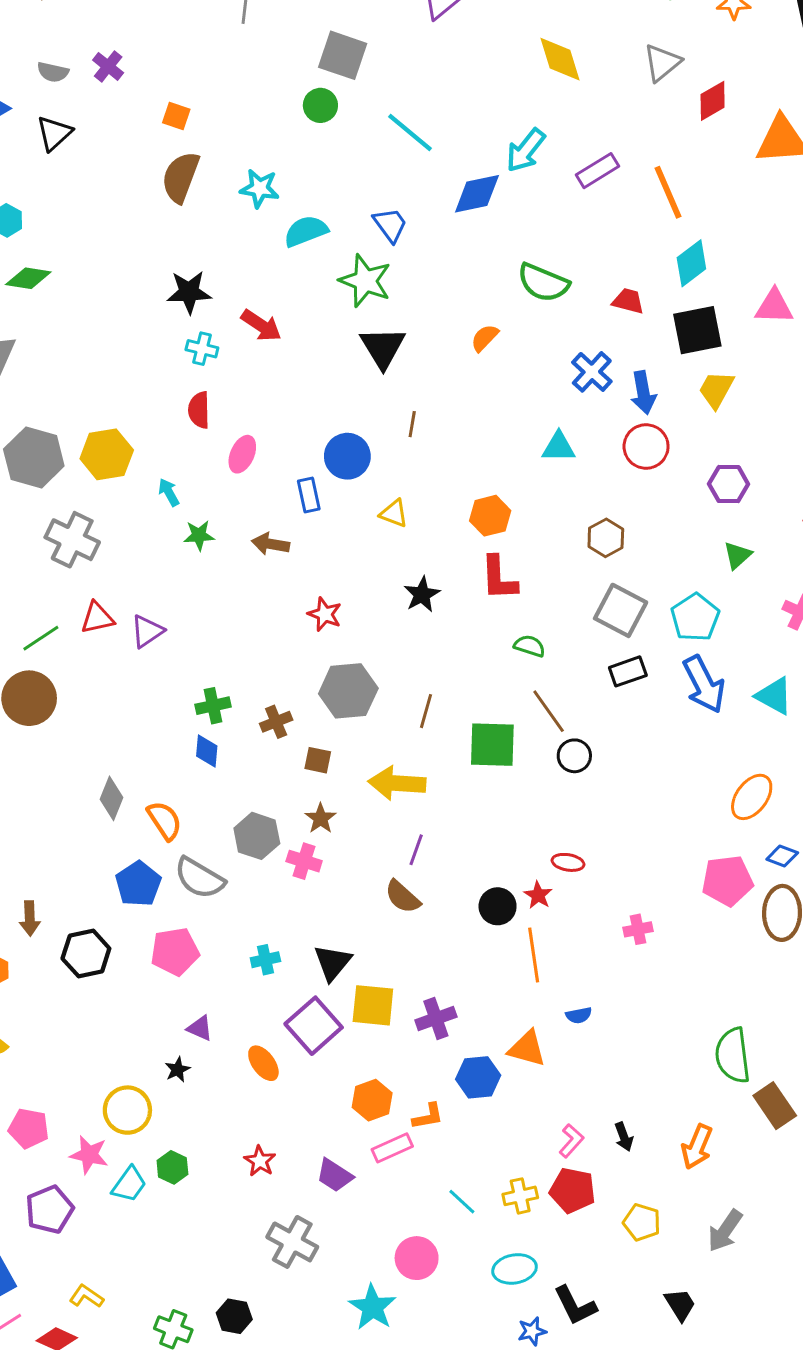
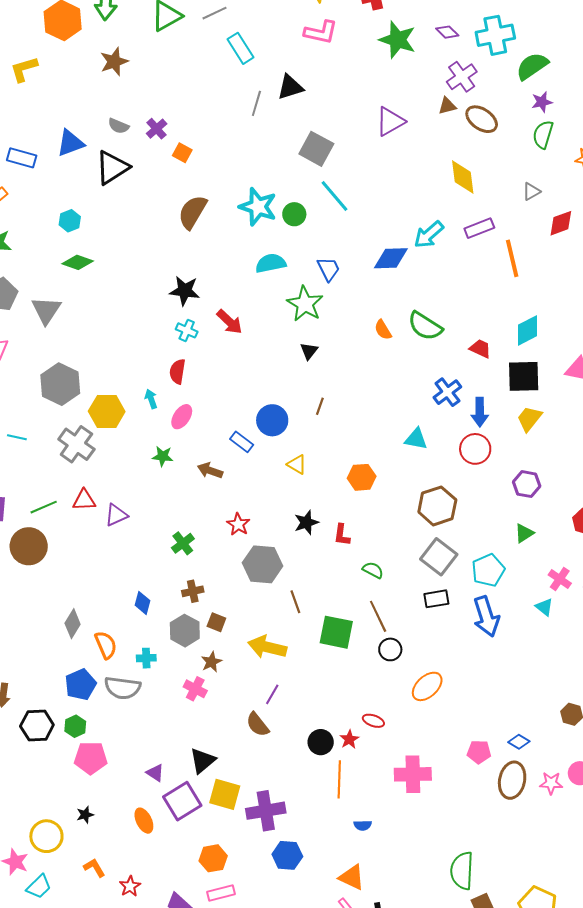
gray triangle: (662, 63) -> (531, 191), size x0.7
green circle: (320, 105) -> (294, 214), moved
orange square: (176, 116) -> (182, 153), moved
black triangle: (54, 133) -> (112, 167), size x1.4
cyan line: (410, 133) -> (334, 196), moved
purple rectangle: (597, 171) -> (479, 228), moved
cyan star: (260, 188) -> (258, 207), moved, size x1.4
orange line: (668, 192) -> (512, 258), moved
orange semicircle: (485, 338) -> (383, 330), moved, turned -85
black triangle: (383, 347) -> (309, 351), size x0.6
yellow hexagon: (107, 454) -> (107, 411), moved
pink ellipse: (242, 454) -> (182, 417), moved
cyan arrow: (169, 492) -> (151, 399), moved
blue rectangle: (309, 495) -> (242, 442), turned -50
brown hexagon: (606, 538) -> (437, 506), size x1.5
red L-shape: (499, 578) -> (342, 535), moved, size x0.7
gray hexagon: (348, 691) -> (263, 564), moved
cyan triangle: (774, 696) -> (544, 607), moved, size x0.7
green cross: (213, 706) -> (183, 543), moved, turned -35
brown line: (426, 711) -> (295, 602), turned -45
orange ellipse: (752, 797) -> (427, 686), moved
gray hexagon: (257, 836) -> (185, 631), moved
gray semicircle: (199, 878) -> (123, 688), turned -33
pink pentagon: (727, 881) -> (479, 752), size x0.7
pink cross: (638, 929) -> (413, 774), size x1.8
pink pentagon: (175, 952) -> (91, 758), moved
cyan cross: (265, 960) -> (146, 658), moved
purple cross: (436, 1018) -> (266, 811), size x1.4
purple triangle: (200, 1028) -> (155, 773), moved
orange triangle: (527, 1049) -> (352, 877), moved
orange L-shape: (428, 1116) -> (94, 868), moved, turned -120
green hexagon: (172, 1167) -> (75, 726), moved

